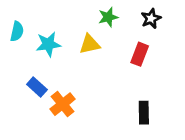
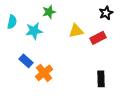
green star: (108, 17) -> (49, 12), moved
yellow triangle: (90, 44) -> (76, 31), moved
red rectangle: (140, 54) -> (98, 38), turned 42

